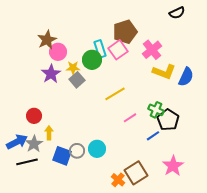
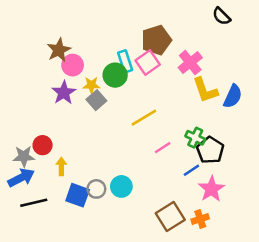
black semicircle: (177, 13) -> (221, 16), turned 70
yellow L-shape: (164, 72) -> (205, 90), turned 50
gray star: (34, 144) -> (24, 156), moved, turned 30
pink star: (173, 166) -> (211, 189), moved
orange cross: (118, 180) -> (200, 219), moved, turned 32

